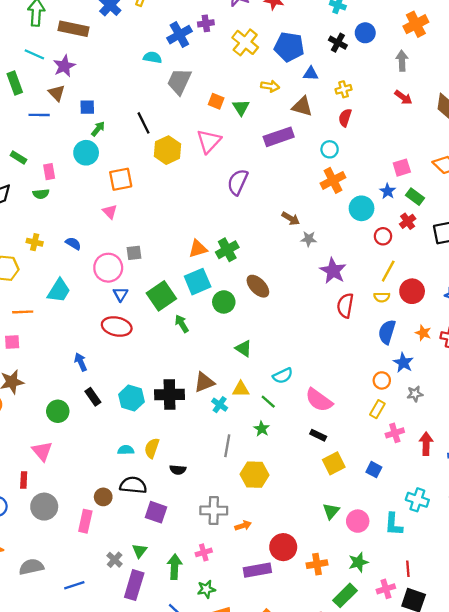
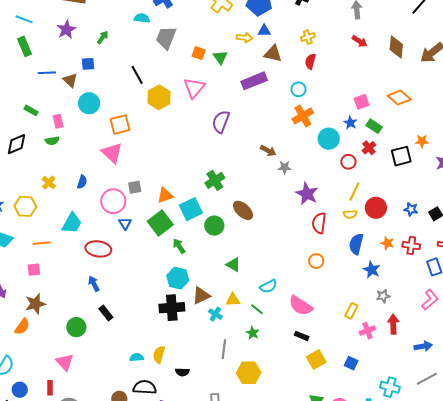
cyan line: (34, 54) -> (24, 19), moved
blue triangle: (311, 74) -> (264, 31), moved
brown triangle: (57, 93) -> (70, 80), moved
green arrow: (98, 129) -> (103, 37), moved
pink triangle: (110, 212) -> (112, 153), size x1.6
yellow cross: (35, 242) -> (49, 183), turned 32
blue semicircle: (73, 243) -> (82, 182), turned 80
orange triangle: (198, 249) -> (165, 195), moved
red ellipse: (117, 326) -> (98, 249), moved
orange circle: (382, 380) -> (316, 261), moved
cyan hexagon: (131, 398) -> (178, 278), moved
red arrow: (426, 444) -> (393, 324), moved

